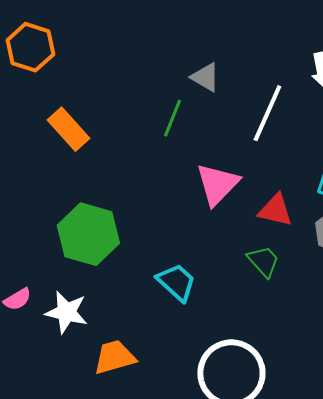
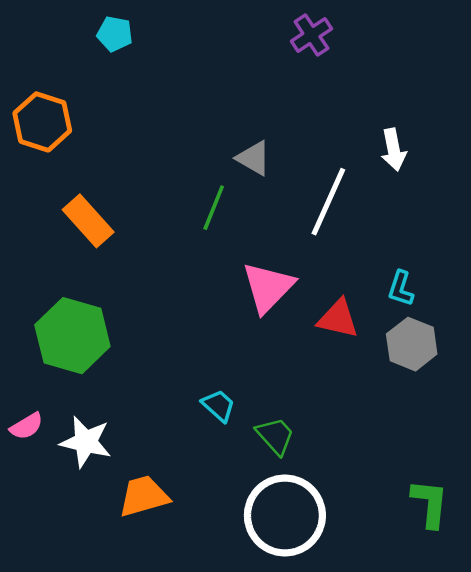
green hexagon: (88, 234) -> (72, 336), moved
green trapezoid: (263, 261) -> (275, 436), moved
cyan trapezoid: (176, 282) -> (219, 406), size x0.7

